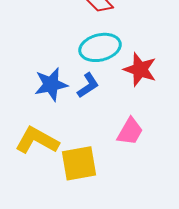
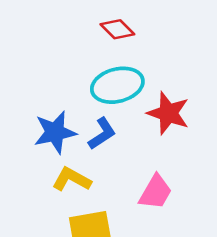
yellow L-shape: (37, 140) -> (72, 179), moved, size x0.7

